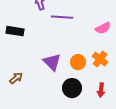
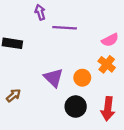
orange cross: (100, 59) -> (107, 64), moved
red arrow: (101, 90) -> (108, 109), size x1.5

